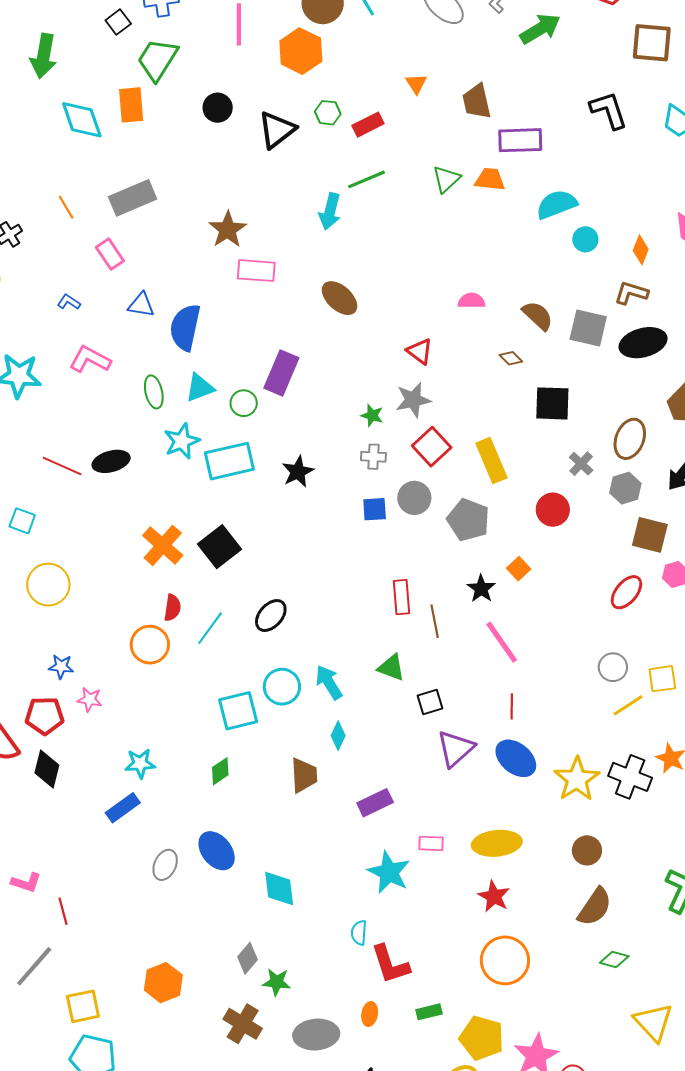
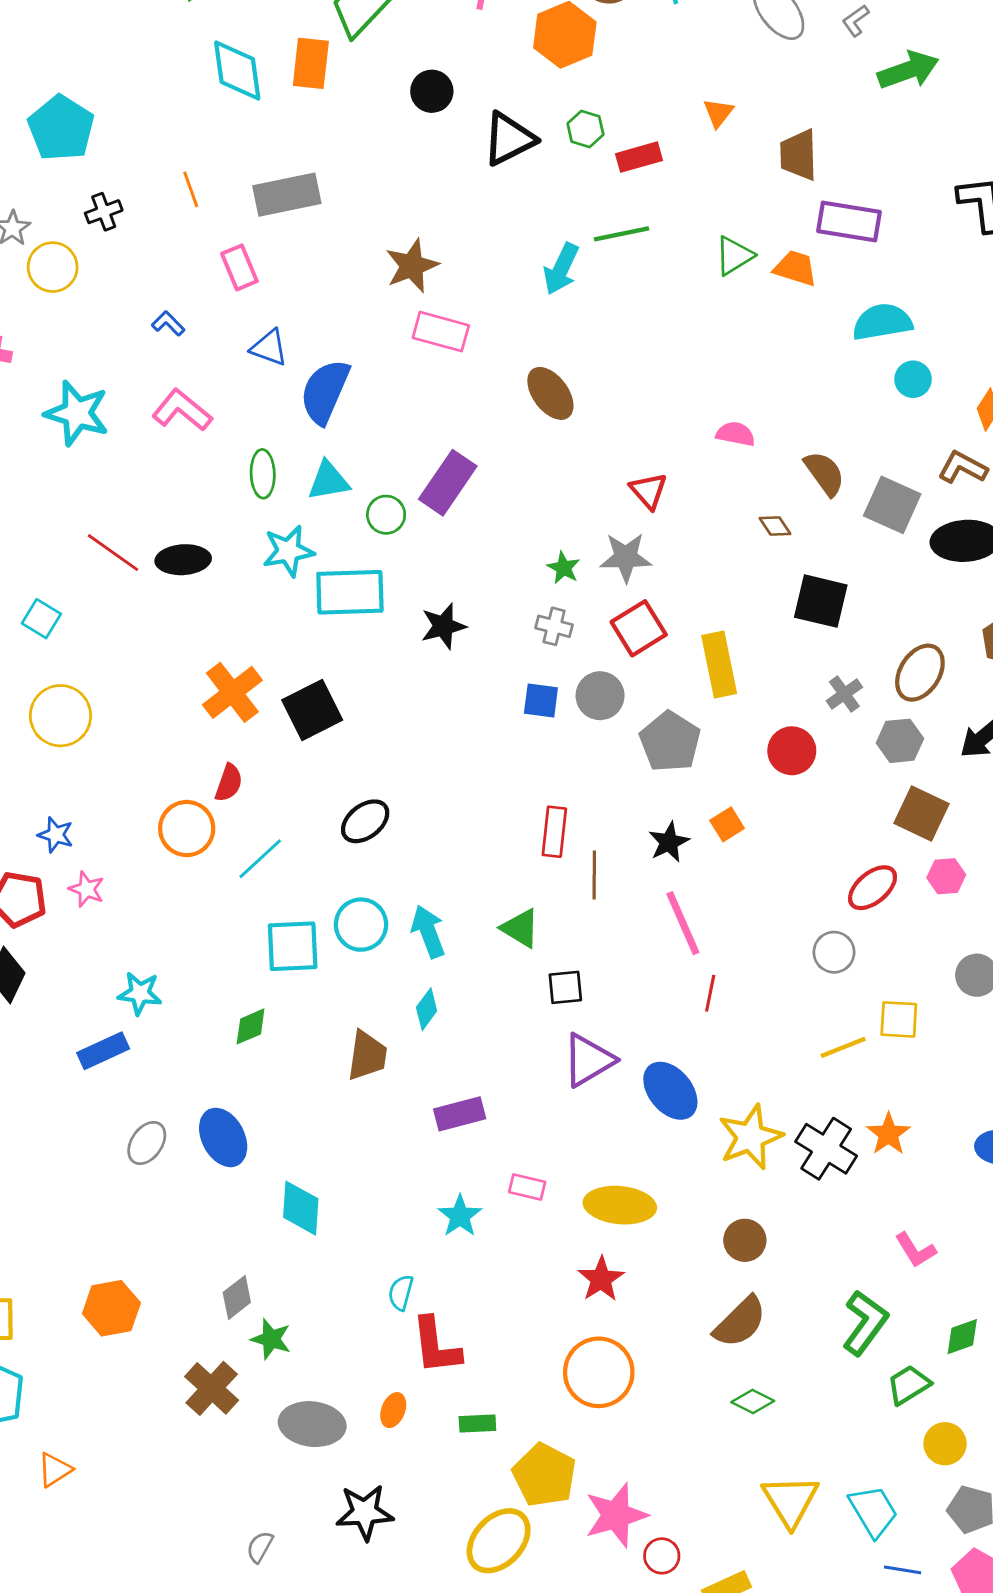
cyan line: (210, 628) -> (260, 859), moved
gray circle: (613, 667) -> (834, 952), moved
red line: (512, 706) -> (710, 993), moved
cyan star: (389, 872) -> (460, 1216), size x0.7

